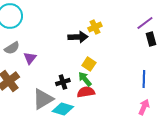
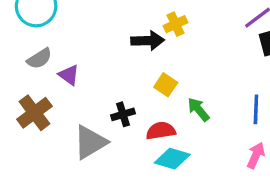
purple triangle: (30, 58) -> (69, 75), turned -32
green arrow: (85, 79) -> (198, 109), moved
cyan diamond: (63, 109) -> (172, 159), moved

